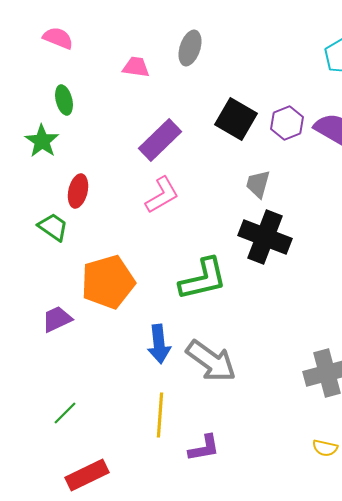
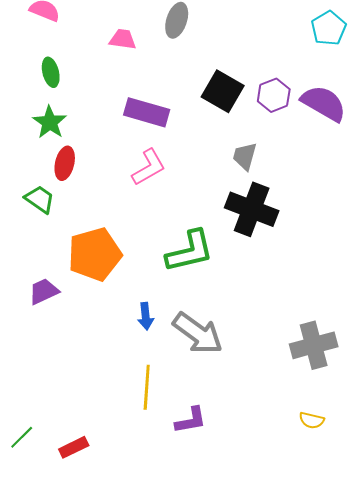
purple rectangle: (160, 140) -> (147, 112), turned 60
green star: (42, 141) -> (50, 122), moved
blue arrow: (159, 344) -> (146, 316), size x0.7
green line: (65, 413) -> (22, 437), moved
red rectangle: (87, 475) -> (74, 447), size x0.7

